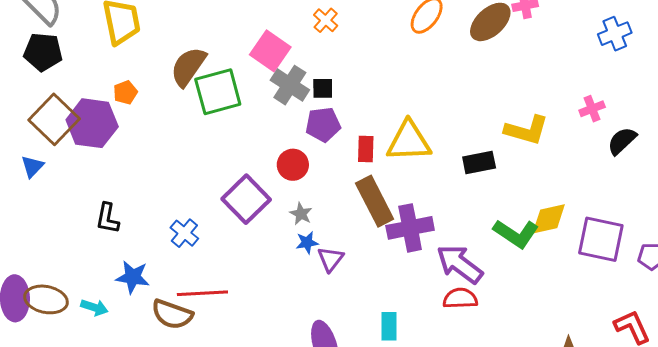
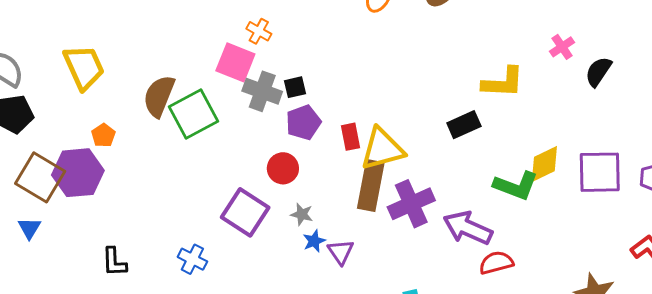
orange cross: (326, 20) -> (259, 31), moved
yellow triangle: (409, 141) -> (382, 149), moved
brown rectangle: (375, 201) -> (371, 186), turned 51
red semicircle: (460, 298) -> (496, 263), moved

